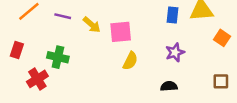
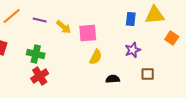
red cross: (37, 79) -> (40, 76), moved
brown square: (221, 81) -> (148, 74), moved
black semicircle: (169, 86) -> (113, 79), moved

